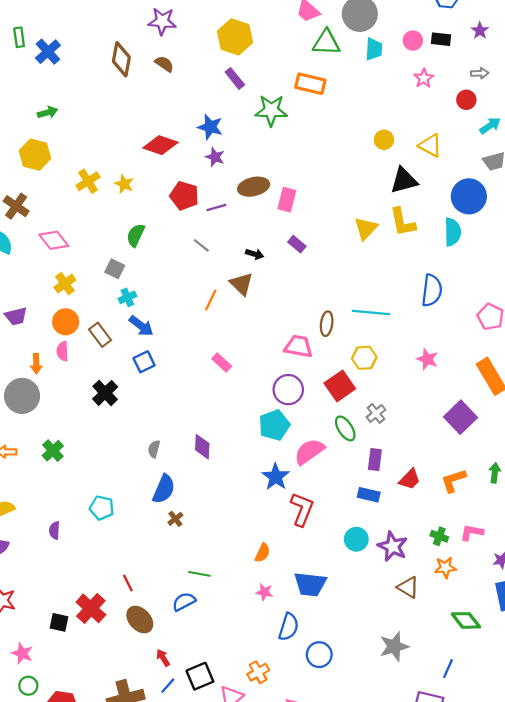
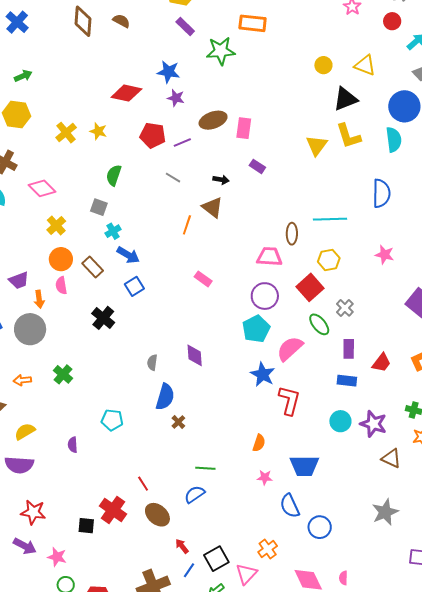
purple trapezoid: (16, 316) -> (19, 280), moved
blue semicircle: (289, 627) -> (290, 506), turned 145

